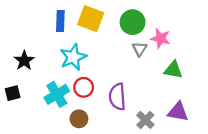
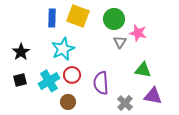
green triangle: (173, 70) -> (143, 70), moved
black square: (13, 93) -> (20, 80), moved

